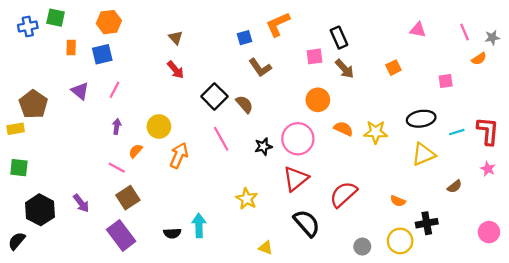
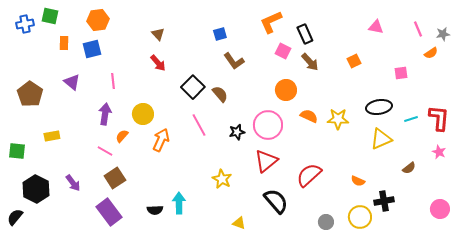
orange L-shape: (278, 24) -> (271, 22), moved
pink square: (314, 56) -> (283, 51), turned 35
pink line: (114, 90) -> (113, 81), moved, turned -35
purple arrow: (117, 126) -> (105, 114), size x1.5
yellow rectangle: (16, 129) -> (52, 136), moved

